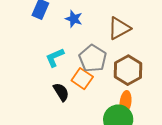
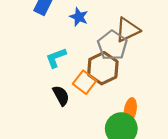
gray pentagon: (93, 58) -> (112, 45), moved
brown hexagon: (128, 70) -> (103, 68), moved

